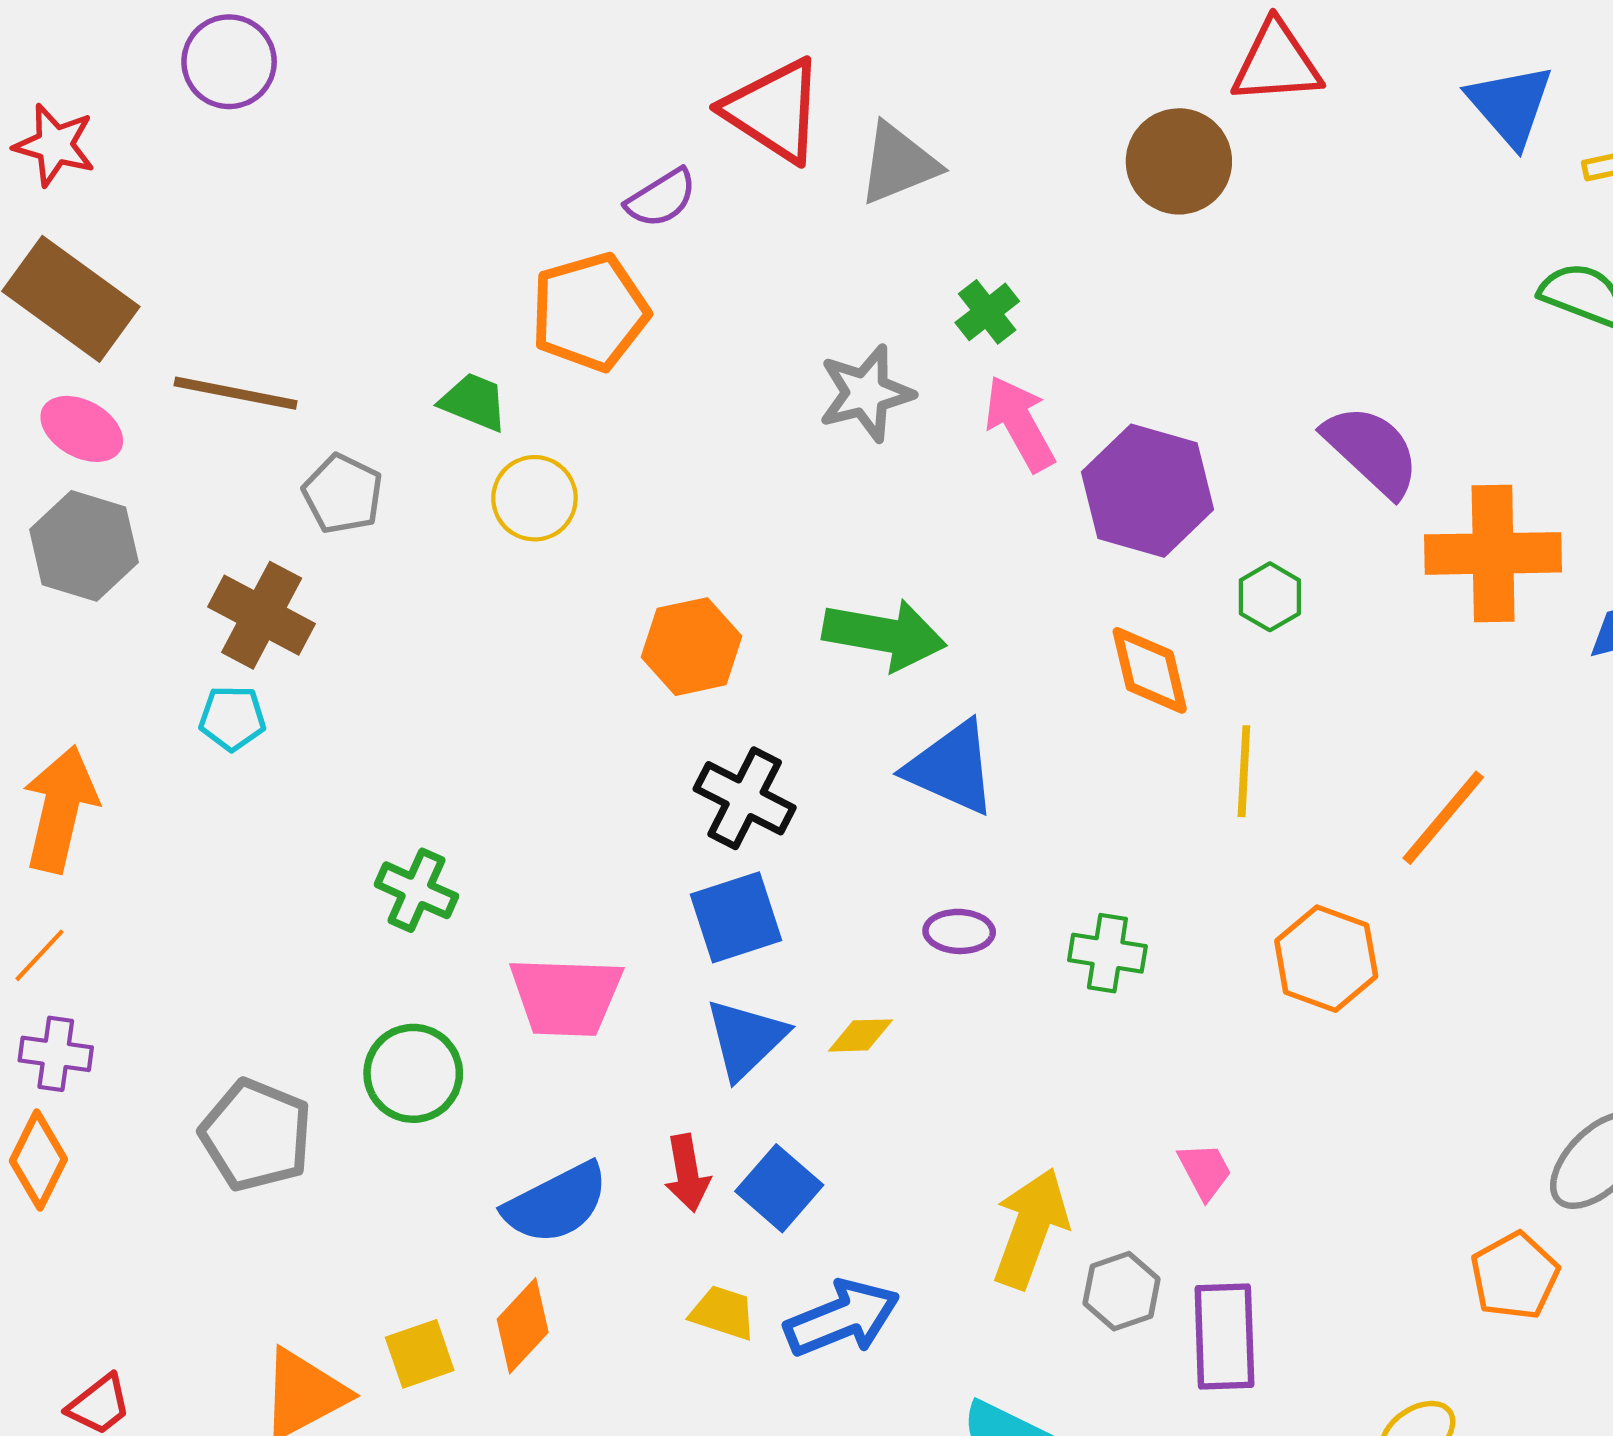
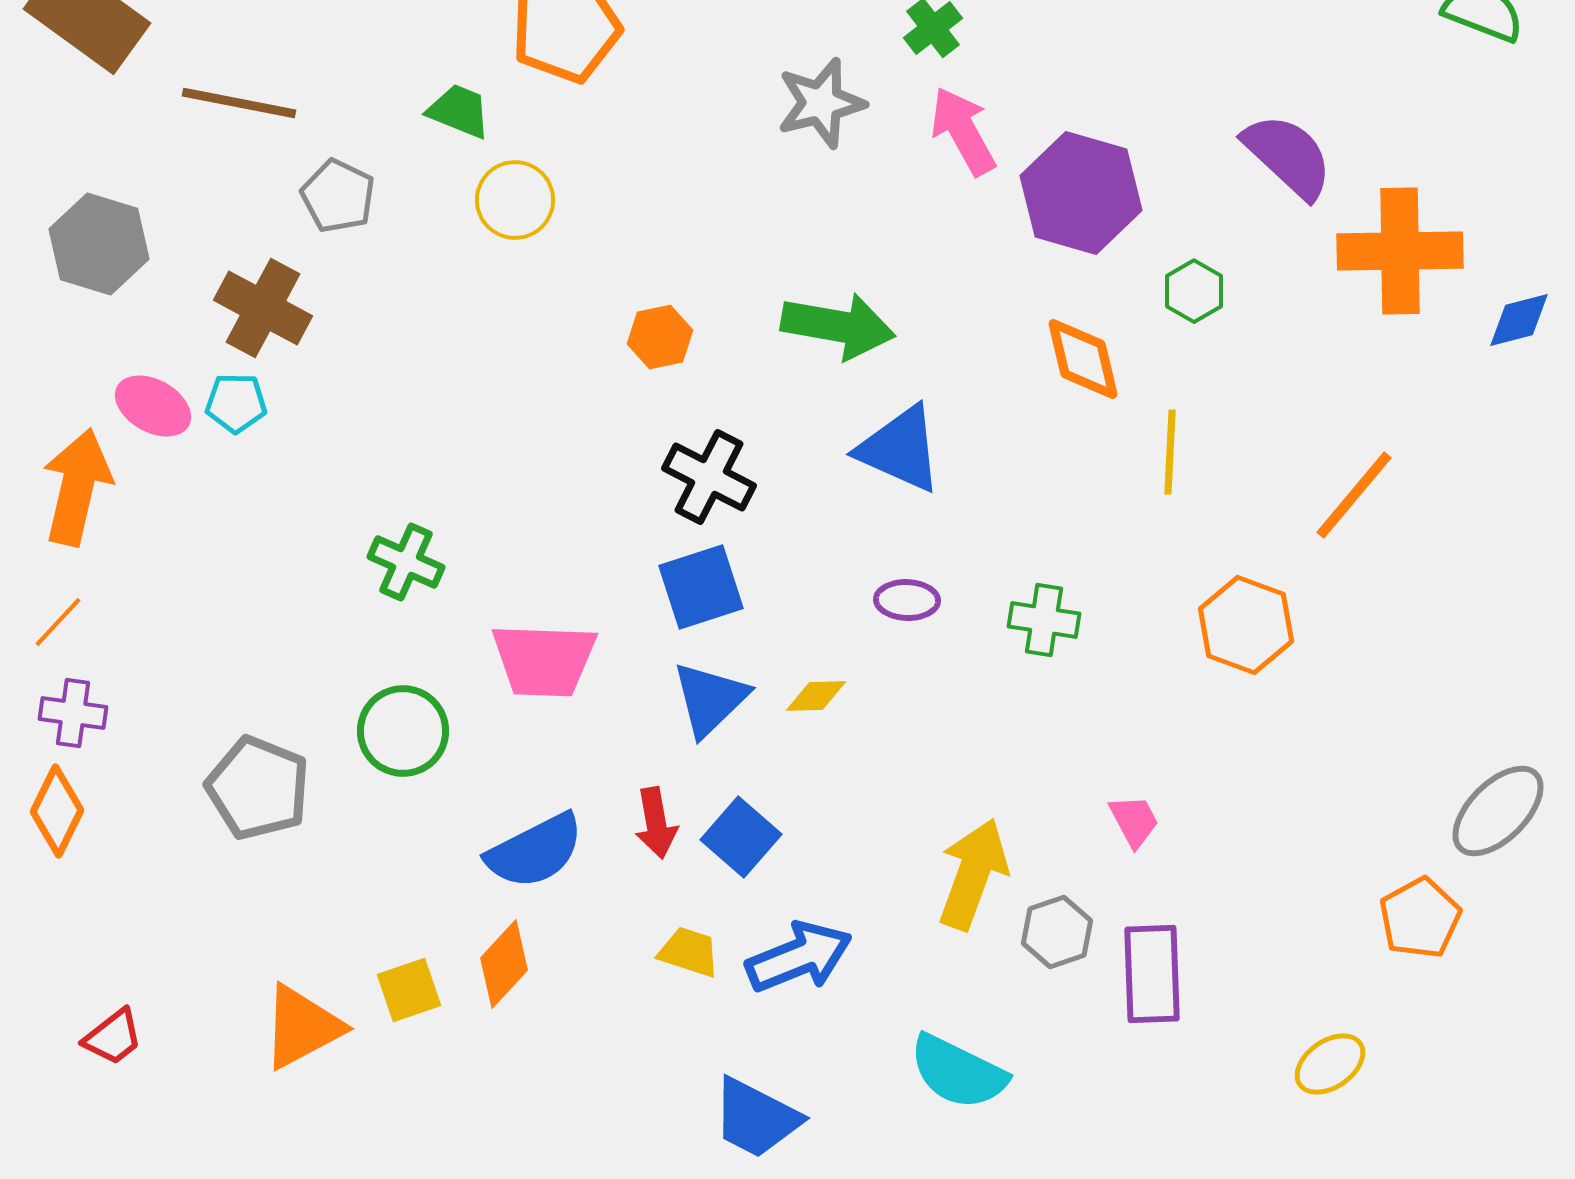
pink ellipse: (82, 429) -> (153, 406), moved
orange hexagon: (692, 647) -> (660, 337), size x0.7

